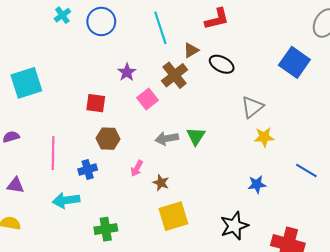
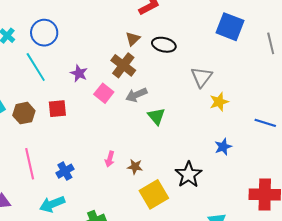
cyan line: (160, 28) -> (36, 67), moved
gray arrow: (167, 138) -> (136, 95), moved
brown hexagon: (108, 139) -> (24, 113), moved
black star: (234, 226) -> (188, 175), moved

